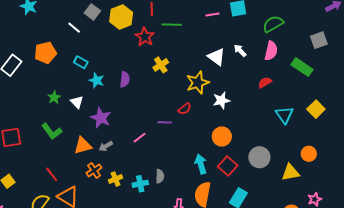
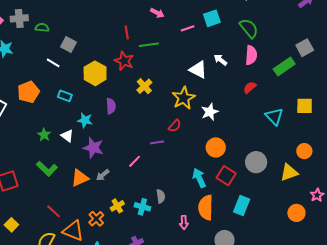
yellow hexagon: (121, 17) -> (95, 73), moved
green semicircle: (273, 24) -> (249, 28), turned 90
gray square: (319, 40) -> (305, 48), moved
green rectangle: (302, 67) -> (284, 66), turned -60
cyan star: (96, 80) -> (85, 120), moved
yellow square: (316, 109) -> (305, 106), turned -36
orange cross: (94, 170) -> (96, 219), moved
cyan cross: (140, 184) -> (142, 207), turned 35

